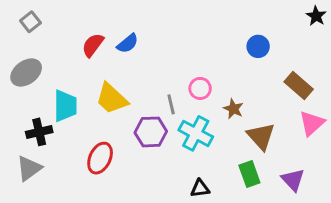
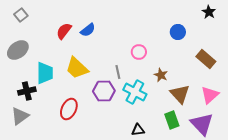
black star: (316, 16) -> (209, 12), moved
pink circle: (200, 88) -> (139, 52), moved
pink triangle: (312, 123) -> (210, 95), moved
purple triangle: (293, 180) -> (202, 124), size x1.4

